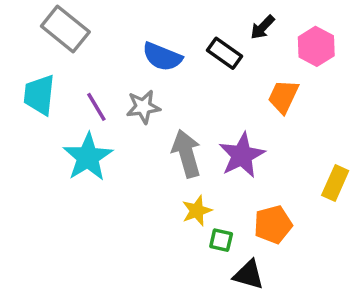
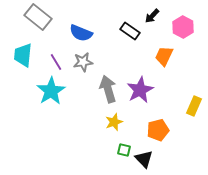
blue semicircle: (162, 57) -> (81, 33), moved
green square: (221, 240) -> (124, 150), moved
black triangle: (249, 275) -> (144, 159), turned 30

